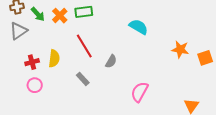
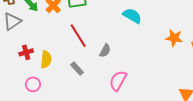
yellow semicircle: (54, 58) -> (46, 59), moved
pink circle: (35, 85) -> (33, 84), moved
pink semicircle: (140, 92) -> (118, 81), moved

